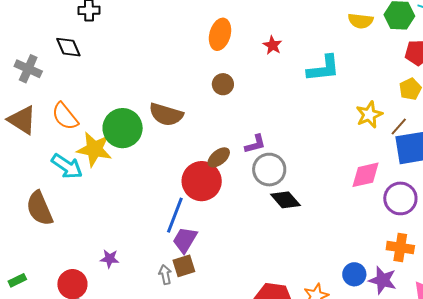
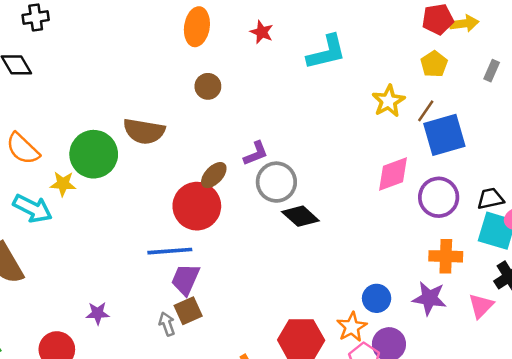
yellow star: (94, 149) -> (63, 184), size x0.6
blue line: (175, 215) -> (170, 251), turned 72
blue circle: (354, 274) -> (377, 298), moved

